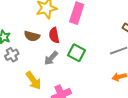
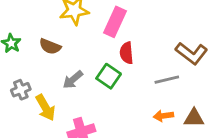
red semicircle: (54, 35) -> (127, 53), moved
gray cross: (12, 55) -> (21, 90), moved

